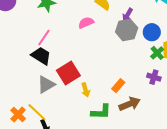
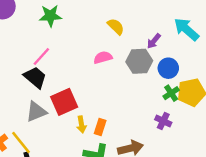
purple arrow: (128, 15) -> (154, 41), moved
pink semicircle: (86, 23) -> (103, 57), moved
orange rectangle: (118, 86) -> (100, 127), moved, turned -32

